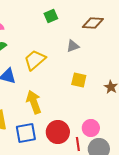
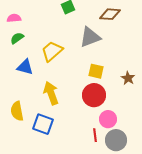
gray triangle: (73, 46) -> (90, 37), size x1.6
red circle: (58, 132) -> (94, 95), moved
blue square: (26, 133) -> (43, 124), turned 30

